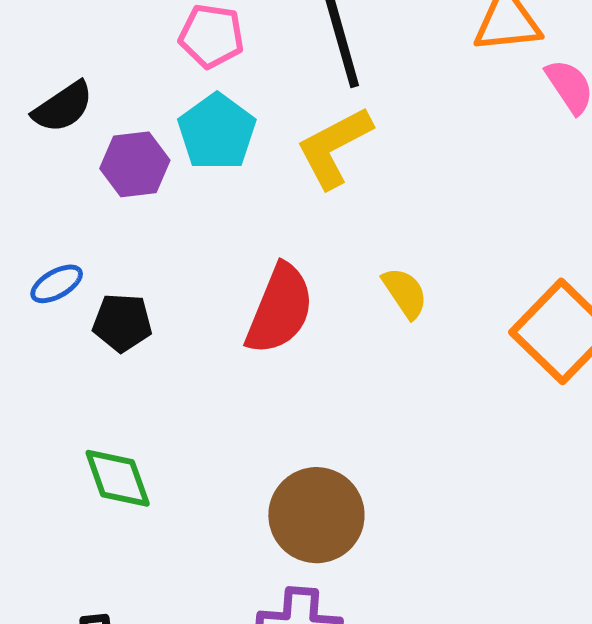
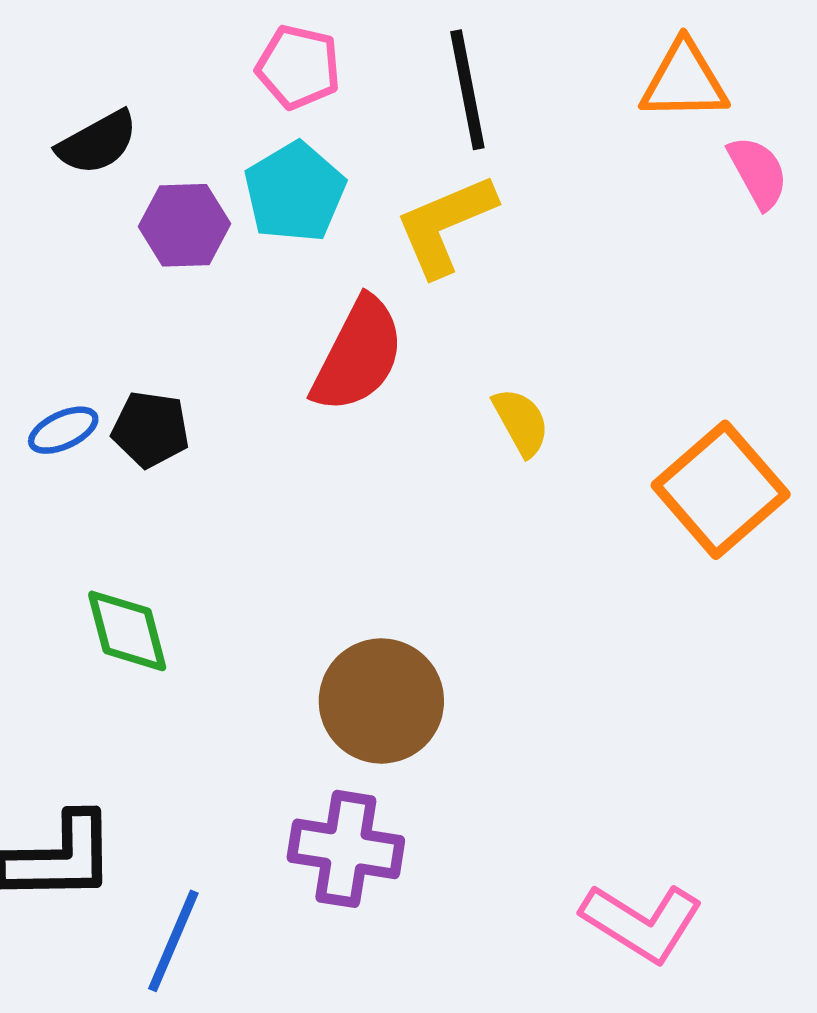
blue ellipse: (57, 284) -> (63, 430), moved
red semicircle: (280, 309) -> (358, 355), moved

